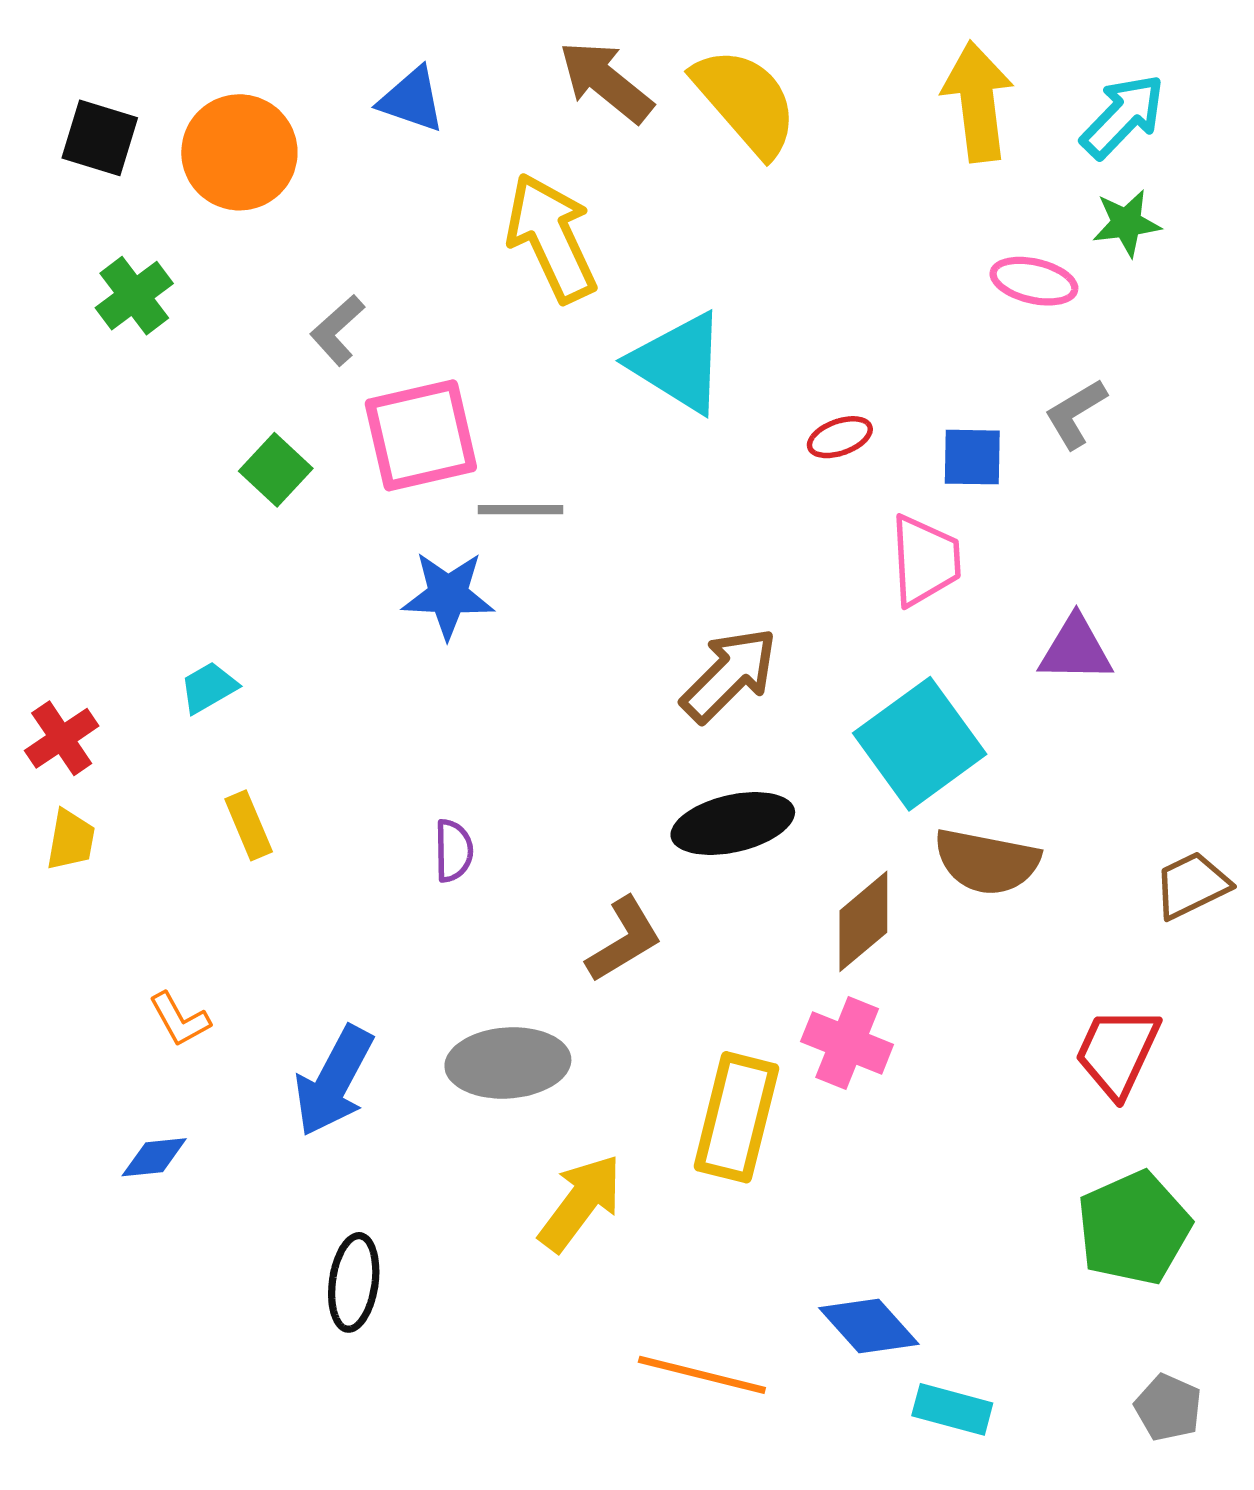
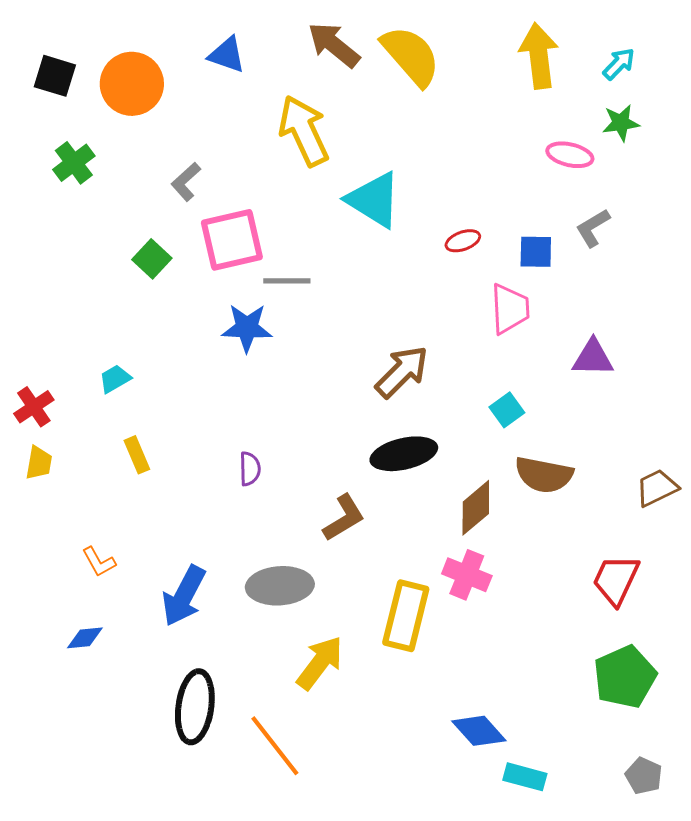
cyan arrow: (1123, 116) -> (619, 64), size x0.7
cyan square: (920, 744) -> (507, 410), size x0.5
black ellipse: (354, 1282) -> (195, 707), size x1.4
orange line: (702, 1375) -> (275, 746), moved, turned 38

